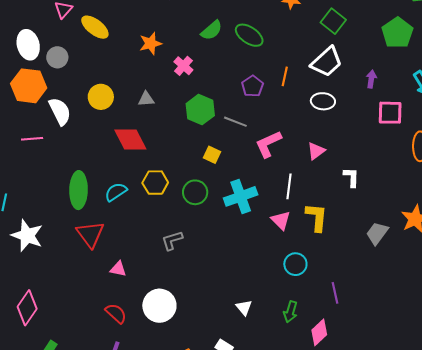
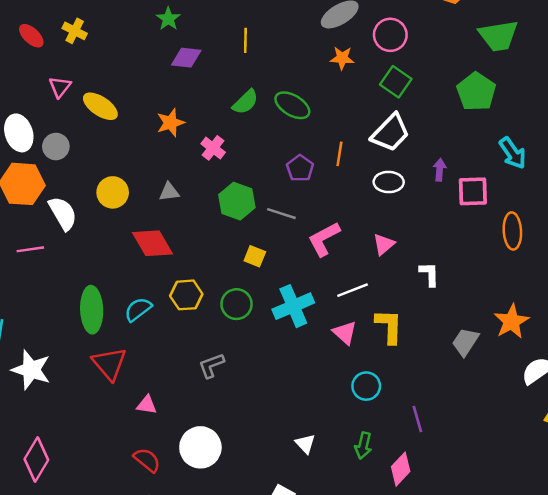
purple arrow: (371, 79) -> (440, 170), moved
white line: (289, 186) -> (353, 290), turned 65

